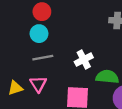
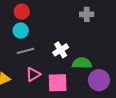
pink triangle: (38, 84) -> (33, 74), moved, turned 35

